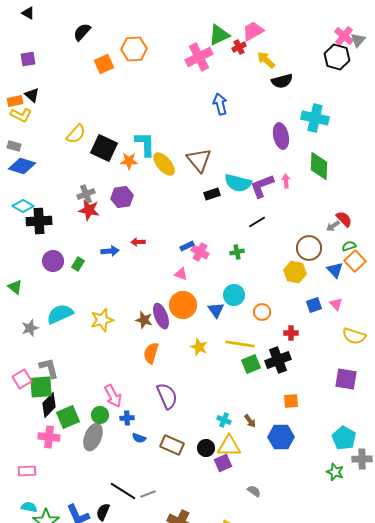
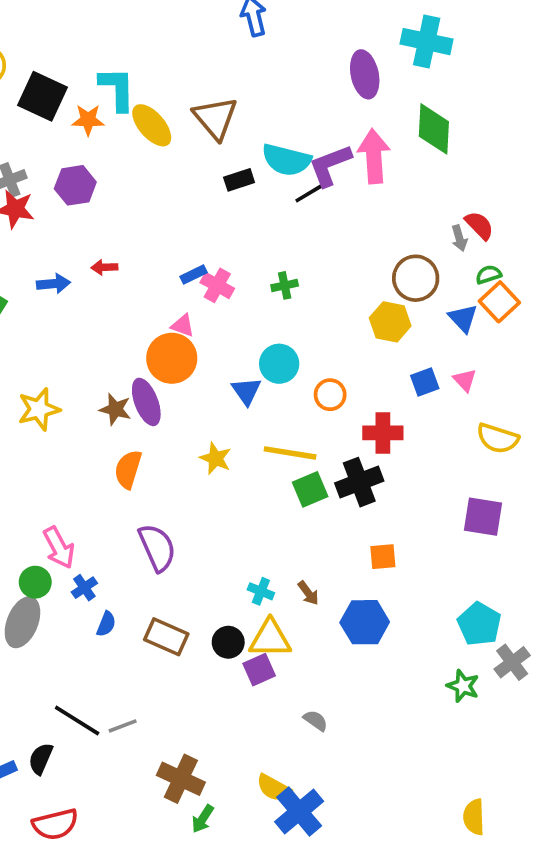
pink arrow: (286, 181) -> (374, 156), size x2.0
black line: (257, 222) -> (310, 193), moved
gray arrow: (333, 226) -> (459, 238), turned -72
orange circle: (183, 305) -> (172, 358), moved
red cross: (291, 333) -> (383, 433), size x1.5
blue cross: (127, 418) -> (84, 588), turned -32
blue semicircle: (139, 438) -> (106, 624), turned -88
gray cross: (362, 459) -> (512, 662), turned -36

